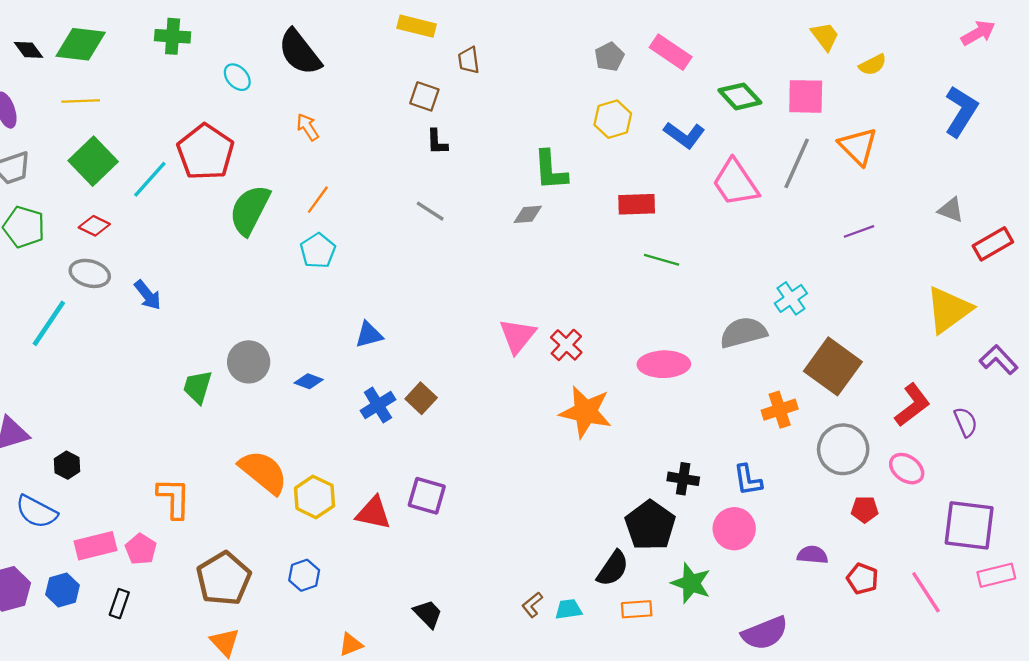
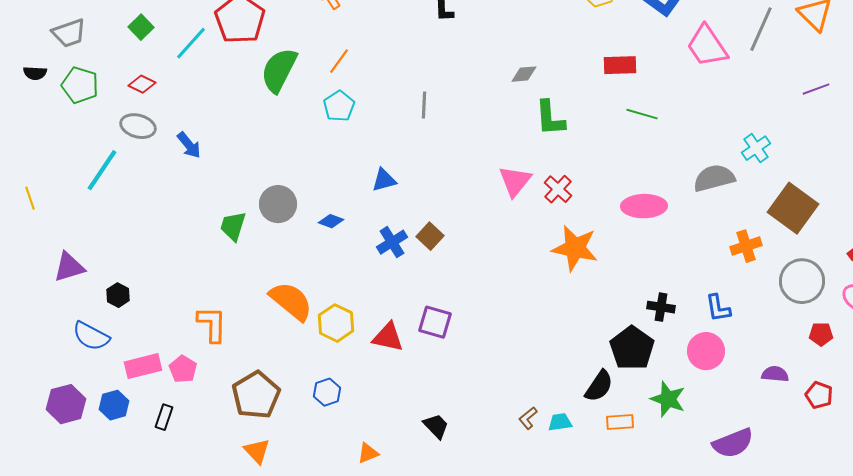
green square: (93, 161) -> (141, 27), size x0.6
green L-shape: (550, 170) -> (550, 118), moved
gray line: (430, 211) -> (424, 105), moved, turned 60

